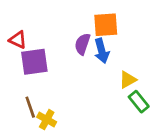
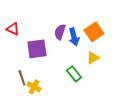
orange square: (106, 25) -> (94, 32), moved, turned -30
purple square: (34, 62) -> (37, 49), moved
green rectangle: (139, 102) -> (74, 74), moved

